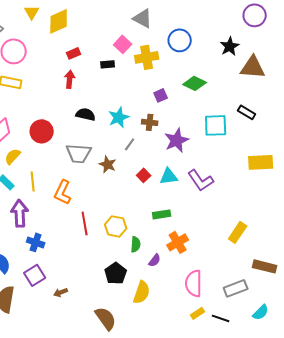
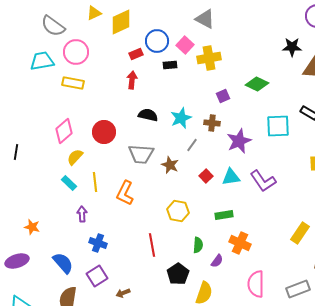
yellow triangle: (32, 12) -> (94, 13), turned 35
blue circle: (180, 40) -> (157, 41), moved
black star: (230, 46) -> (292, 47), turned 30
purple arrow: (20, 213) -> (82, 214), size x0.6
red line: (85, 223) -> (152, 245), moved
yellow hexagon: (116, 226) -> (178, 211), moved
orange cross: (178, 242) -> (240, 243), turned -35

